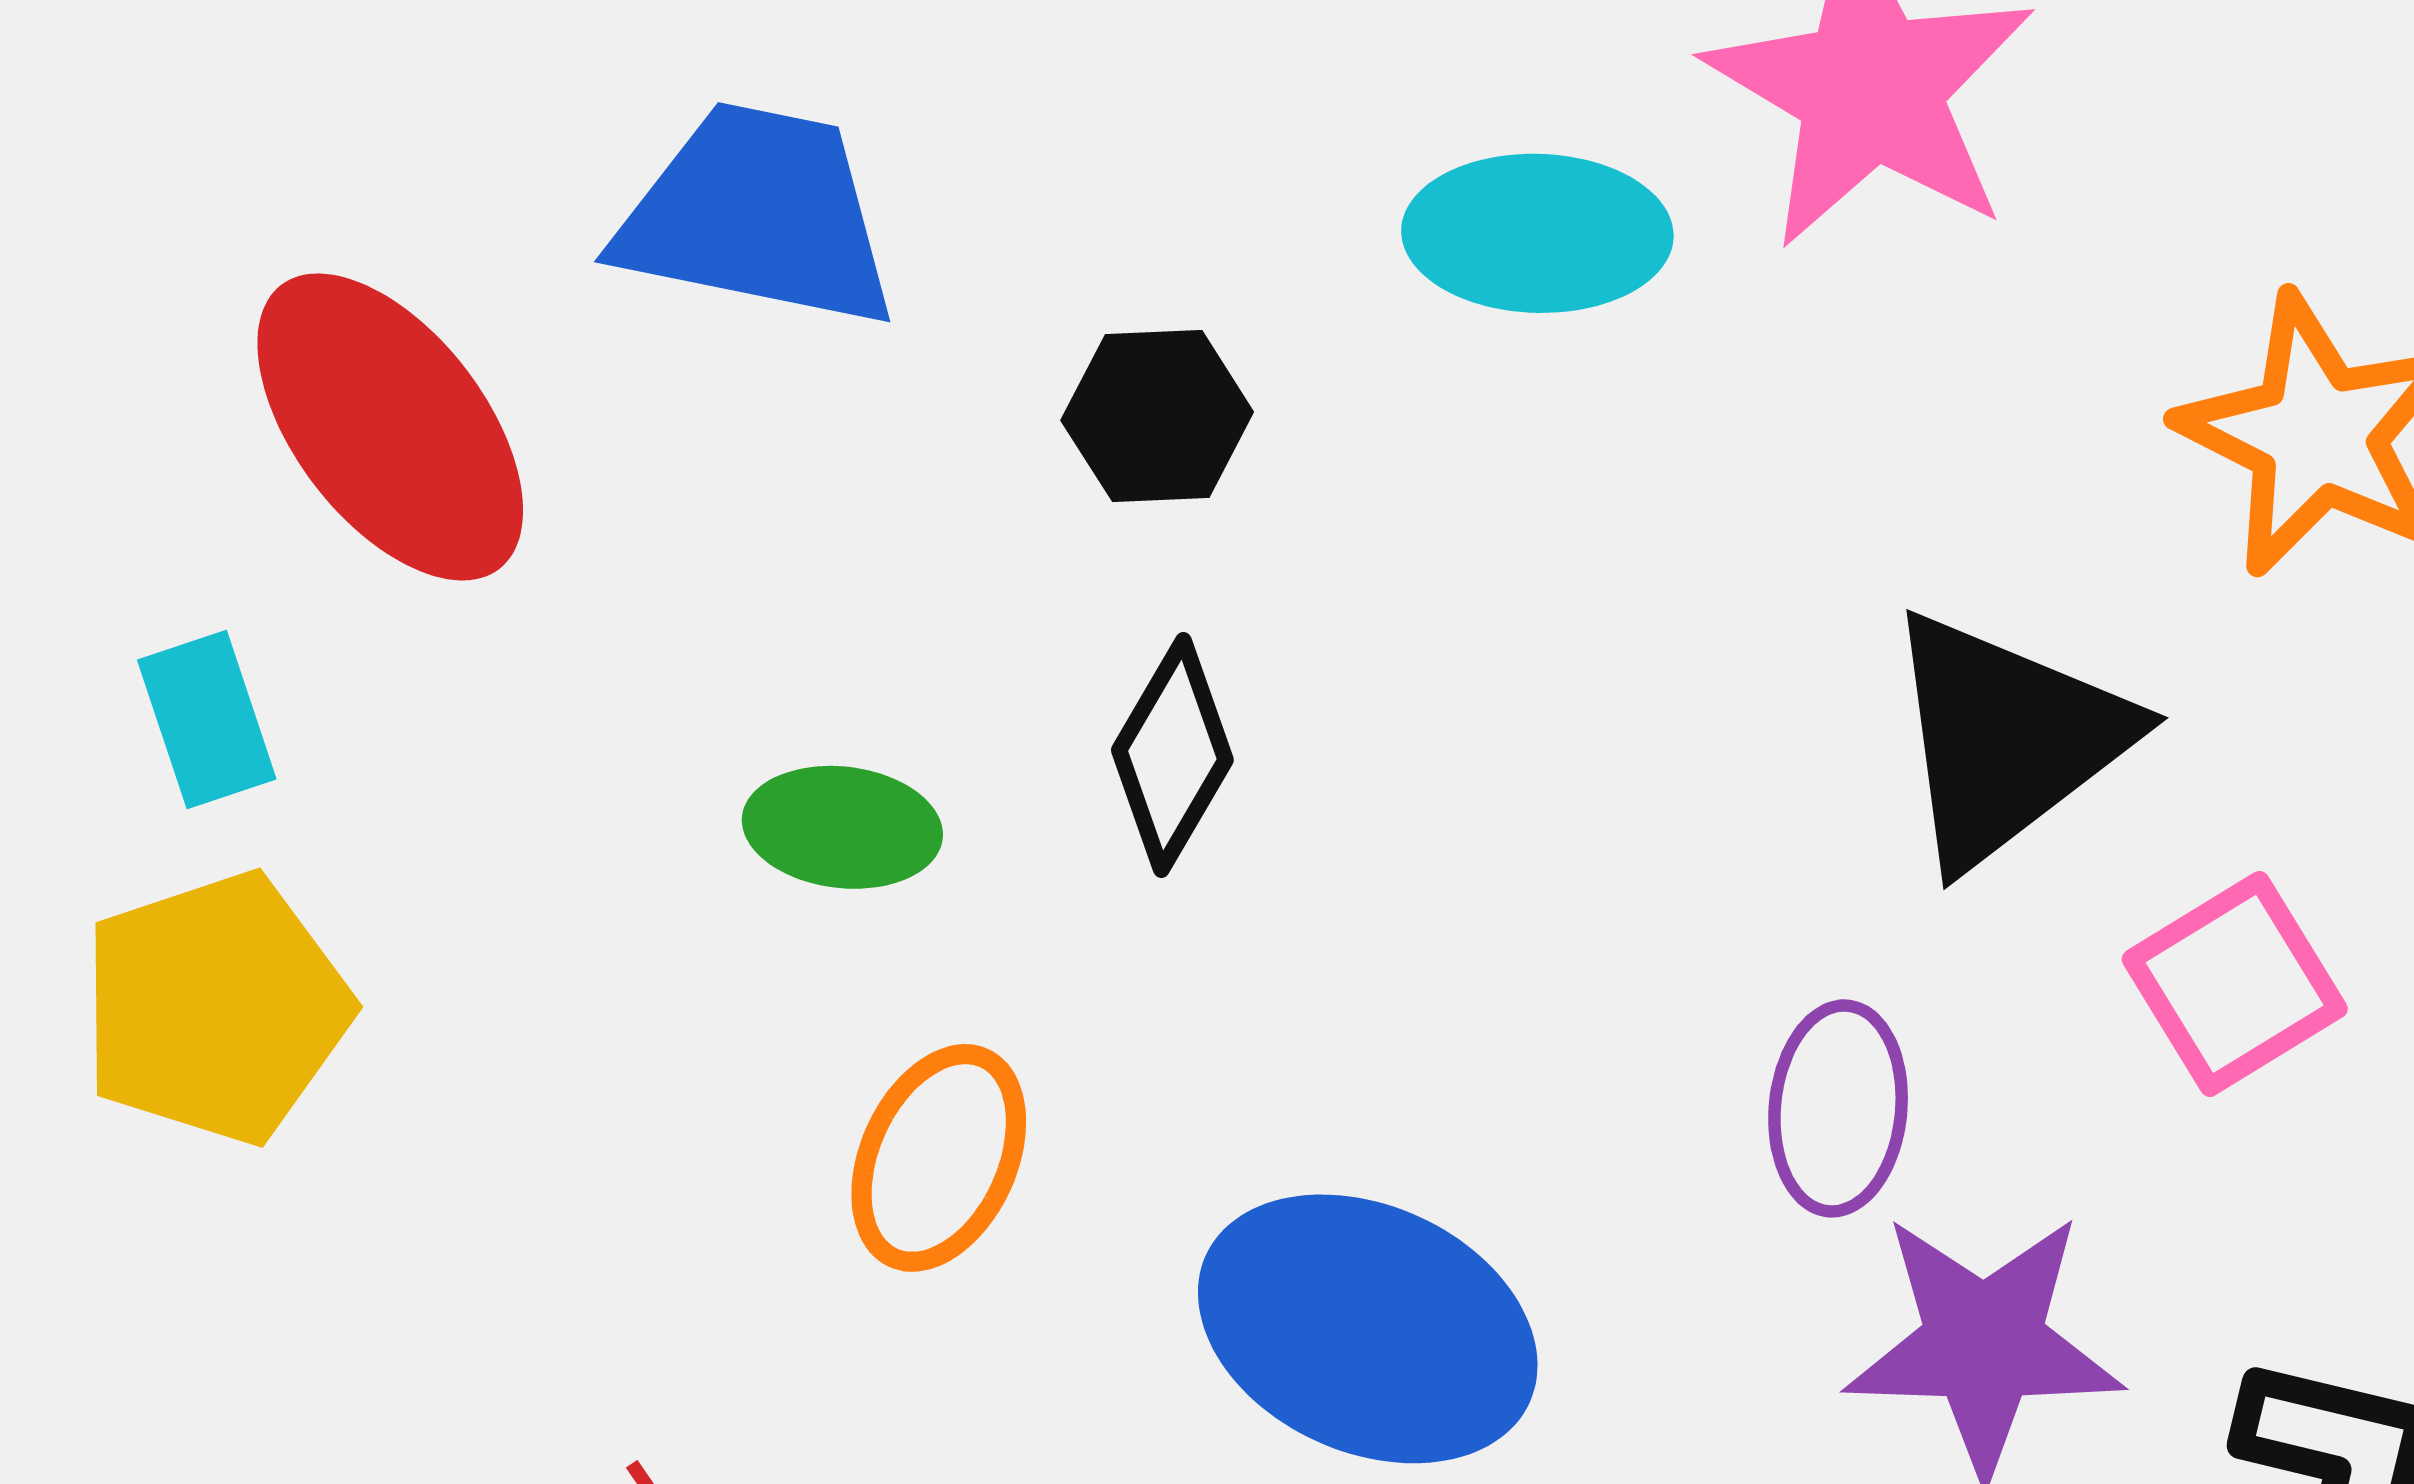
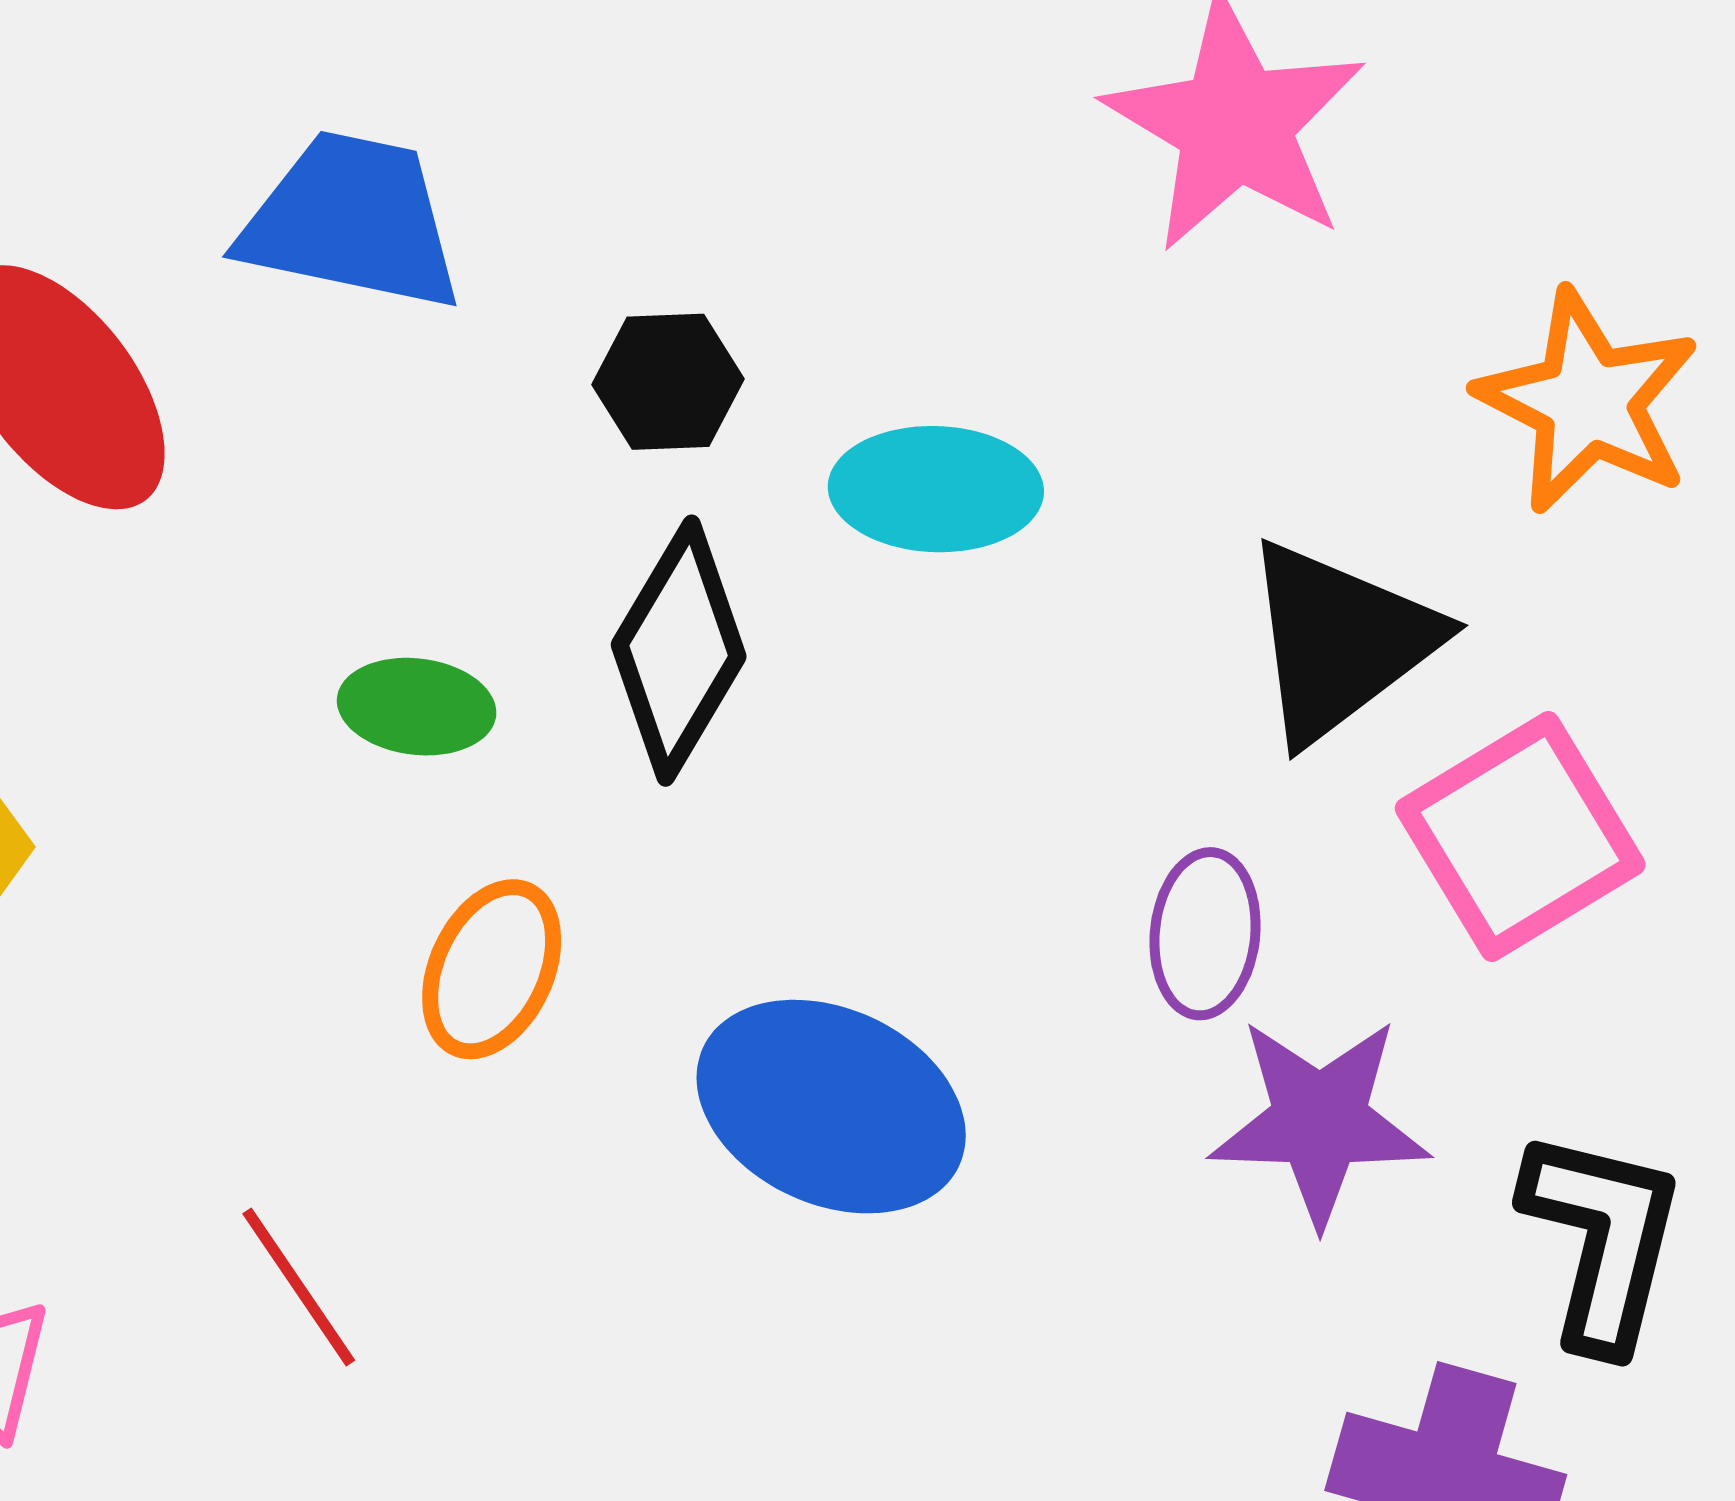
cyan ellipse: (1537, 233) -> (936, 489), moved
black diamond: (1172, 755) -> (679, 651), size x1.4
pink square: (2235, 984) -> (1520, 837), size x1.4

